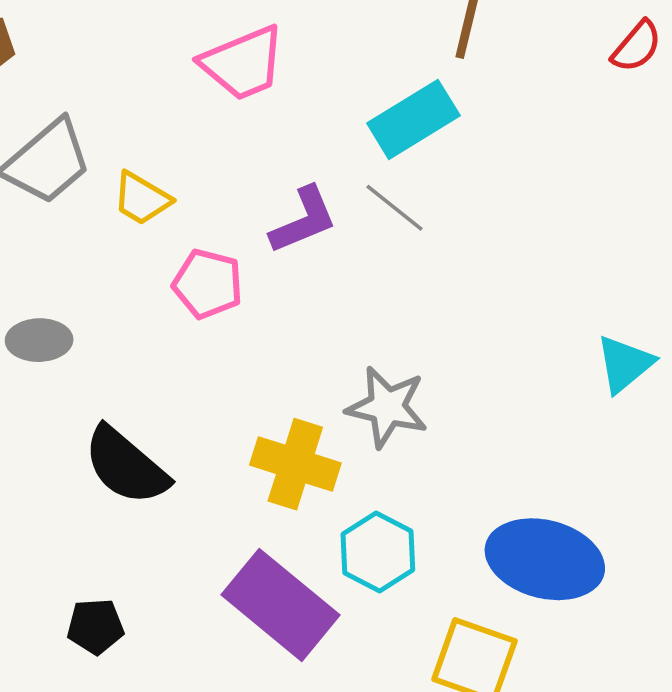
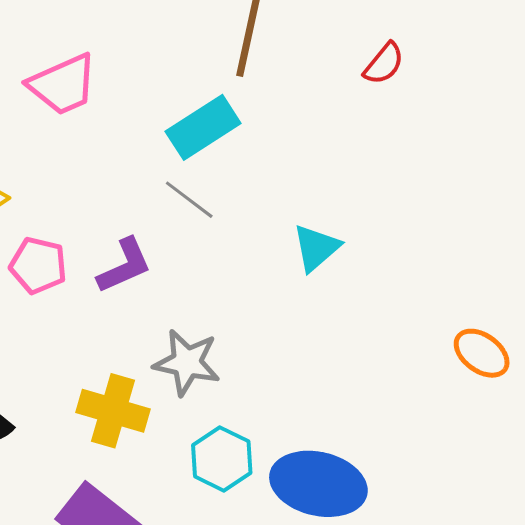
purple L-shape: (303, 220) -> (124, 266), moved
cyan triangle: (625, 364) -> (316, 248), moved
cyan hexagon: (378, 552) -> (222, 459), moved

